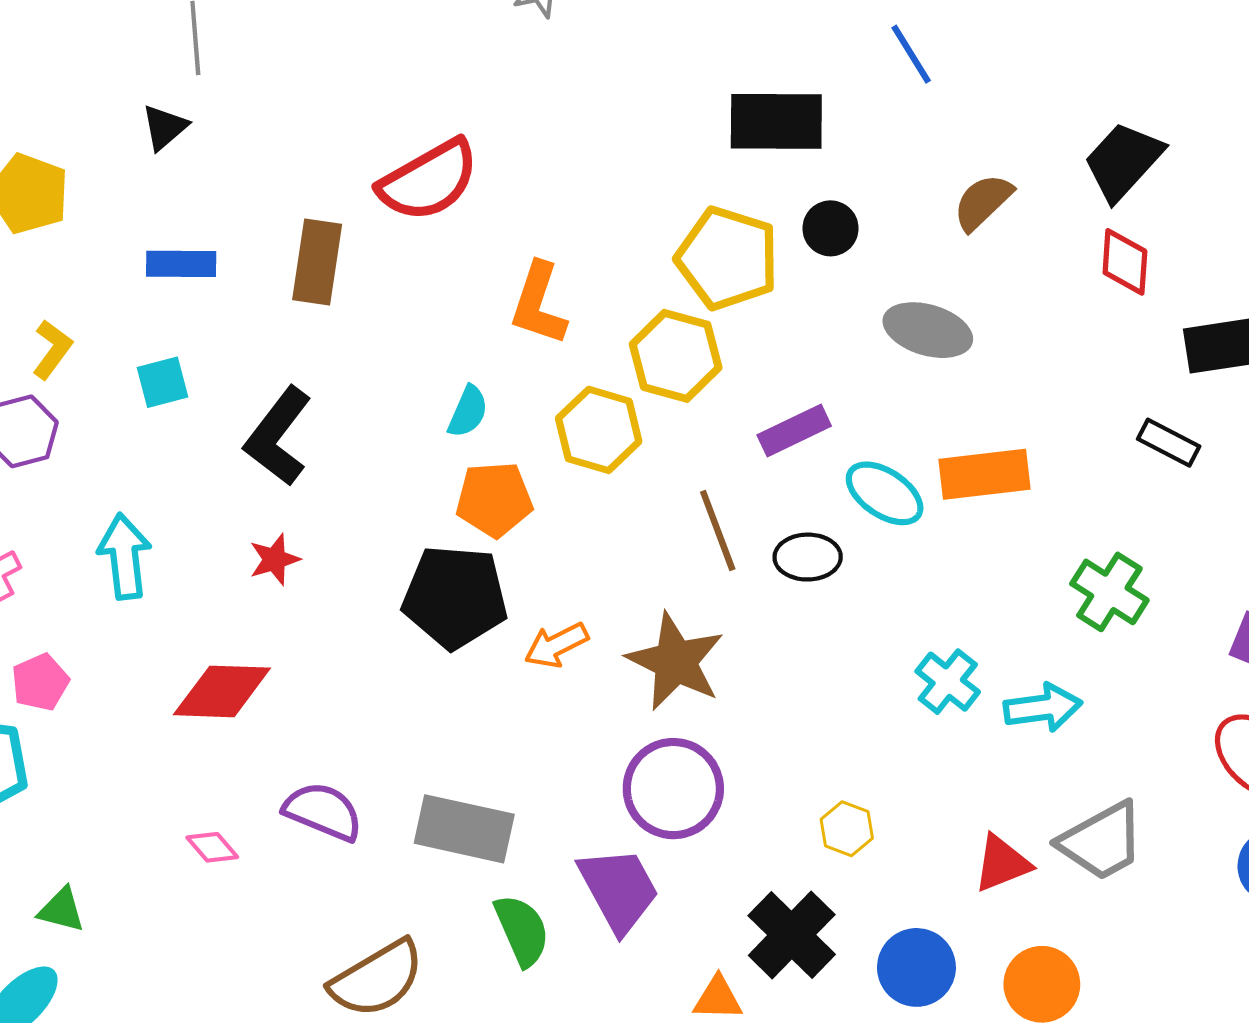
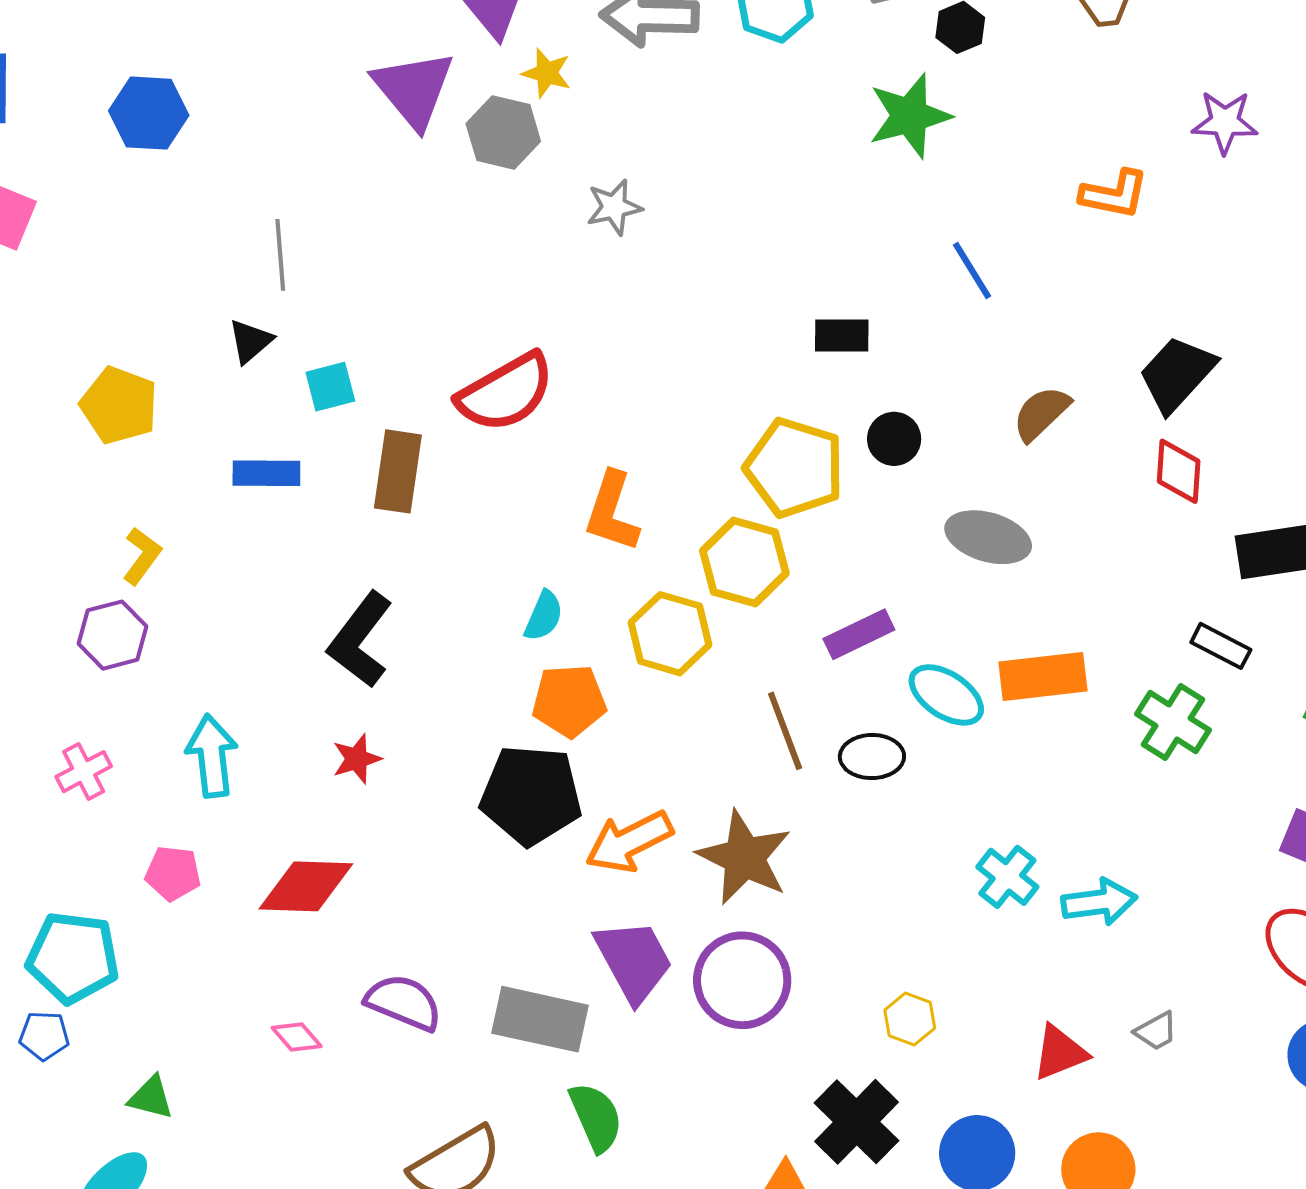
black rectangle: (776, 121) -> (842, 335), size x0.6
cyan square: (163, 382) -> (330, 387), moved
green cross: (1109, 592) -> (1173, 722), moved
orange arrow: (556, 645) -> (629, 842), size x1.4
pink pentagon: (40, 682) -> (173, 873), moved, turned 30
gray trapezoid: (1102, 841) -> (1156, 1031), size x0.5
purple trapezoid: (619, 890) -> (634, 961), moved

